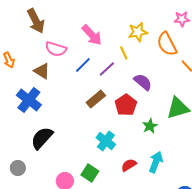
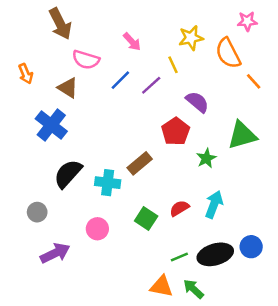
pink arrow: (92, 35) -> (132, 42), size x0.7
brown rectangle: (96, 99) -> (140, 163), moved
cyan cross: (106, 141) -> (108, 183), moved, turned -30
green square: (90, 173) -> (146, 219), moved

